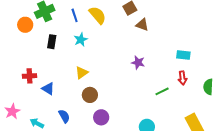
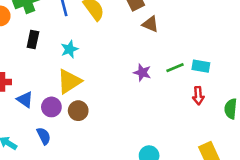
cyan star: (81, 40) -> (69, 49), moved
yellow triangle: (82, 73) -> (69, 81), size x1.5
green line: (162, 91) -> (175, 68), moved
purple circle: (101, 117) -> (51, 107), moved

